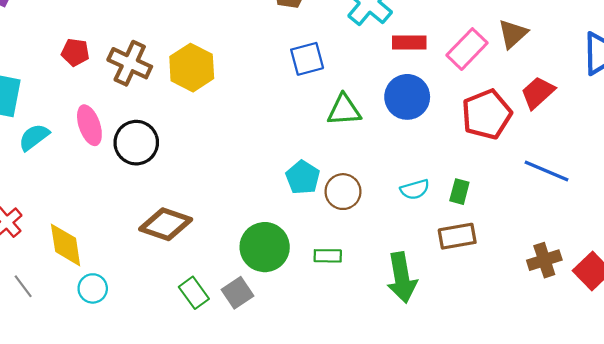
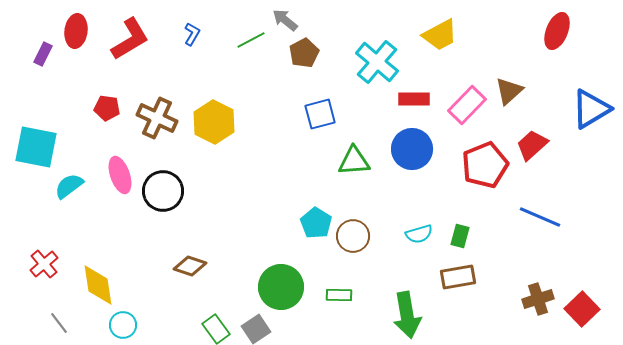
brown diamond: (166, 224) -> (190, 266), size x0.7

